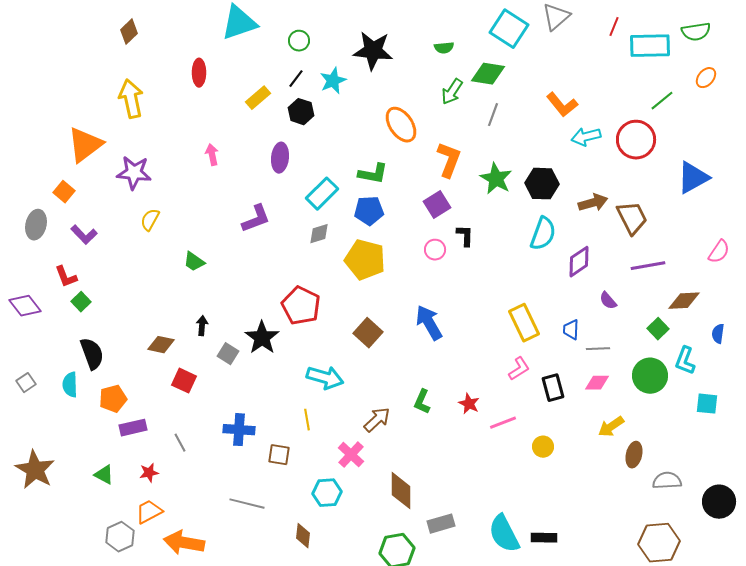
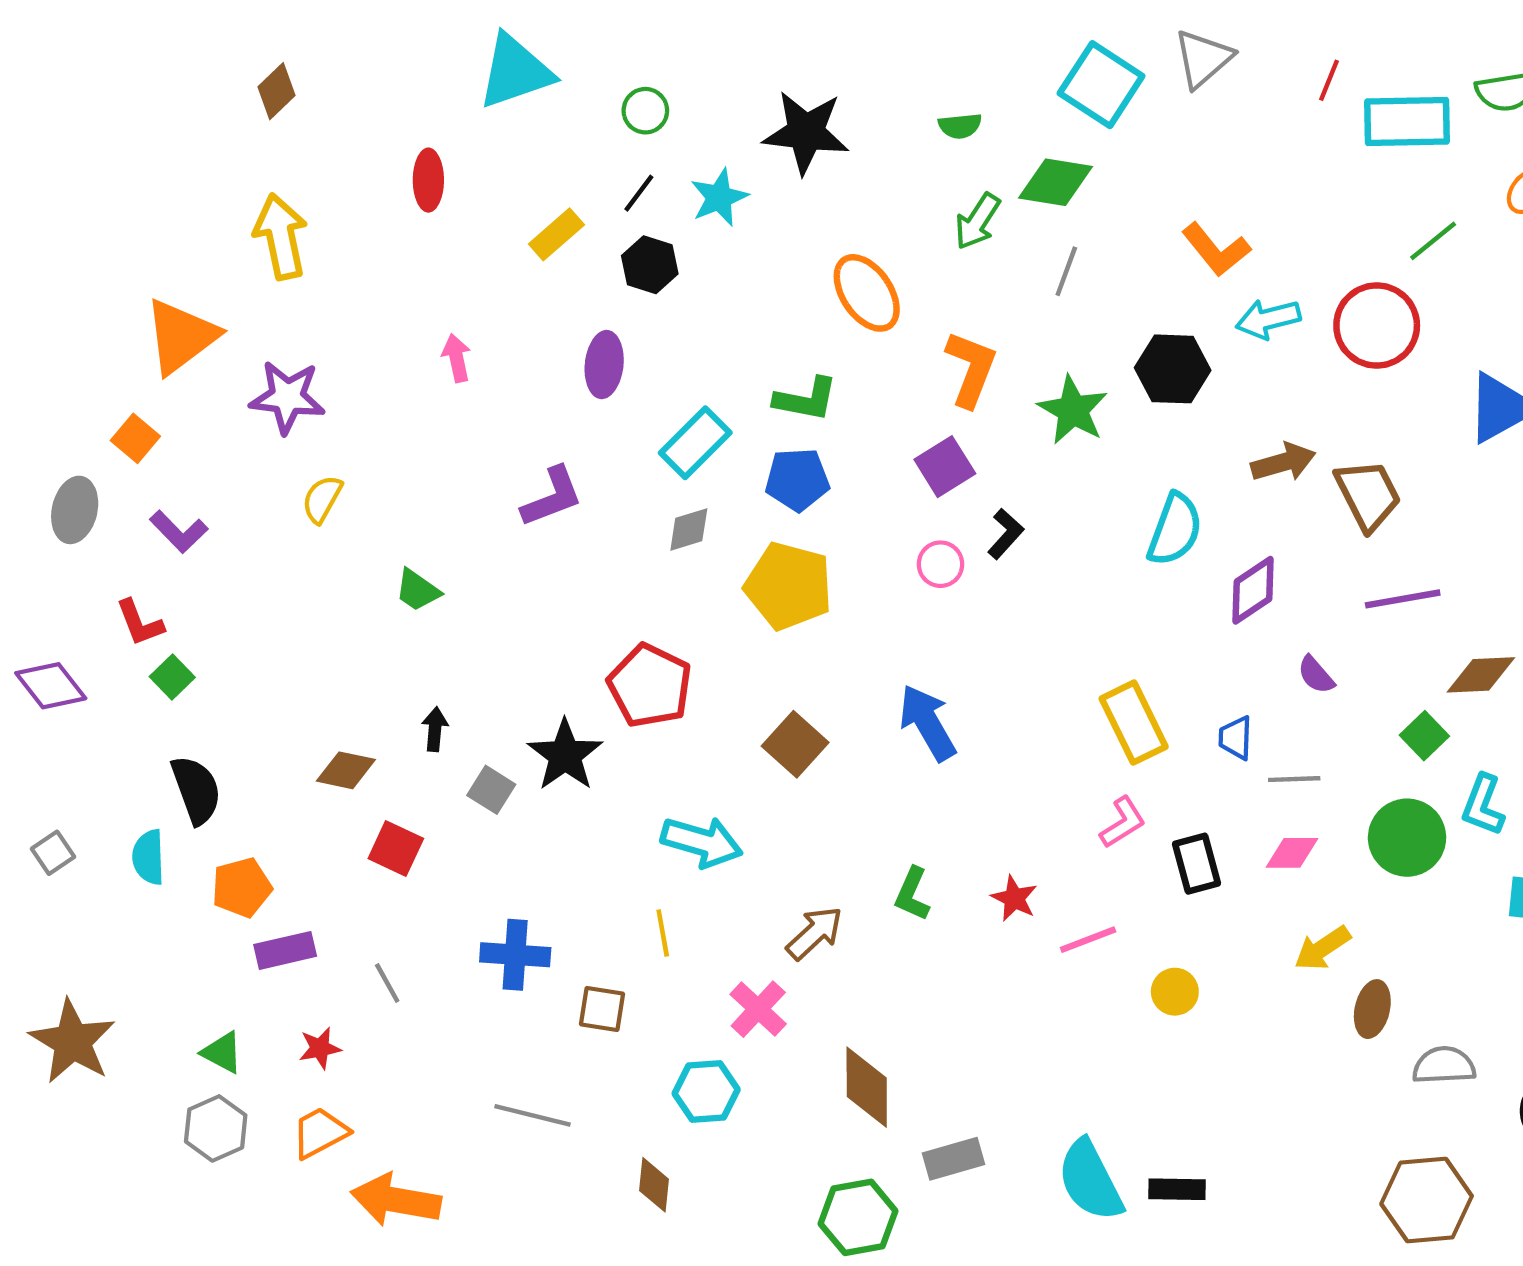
black hexagon: (542, 184) -> (1173, 369), moved
black L-shape: (465, 236) -> (1006, 534), turned 40
gray hexagon: (120, 537) -> (216, 1128), moved

